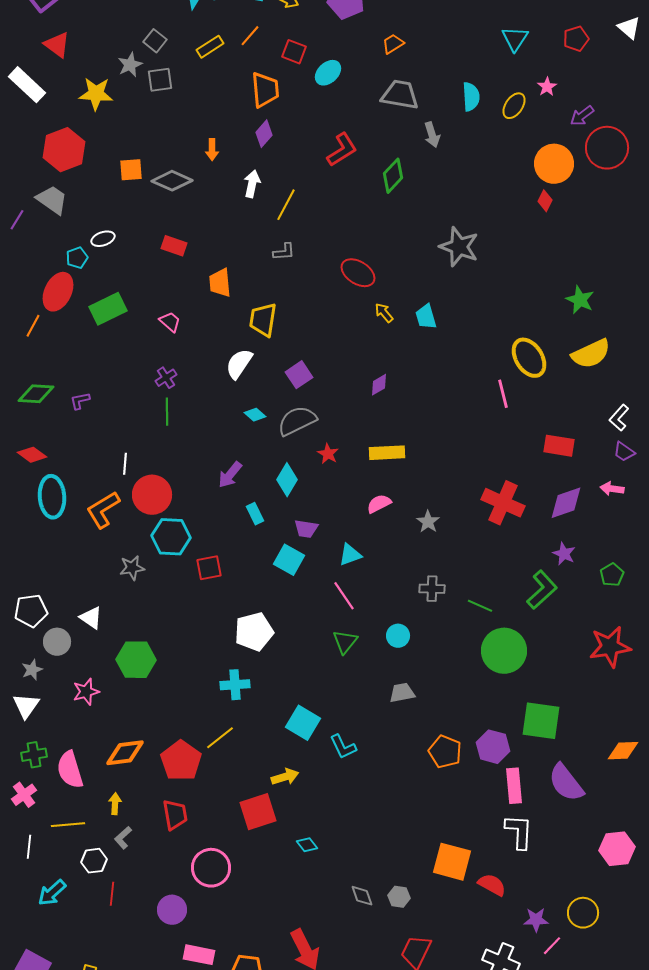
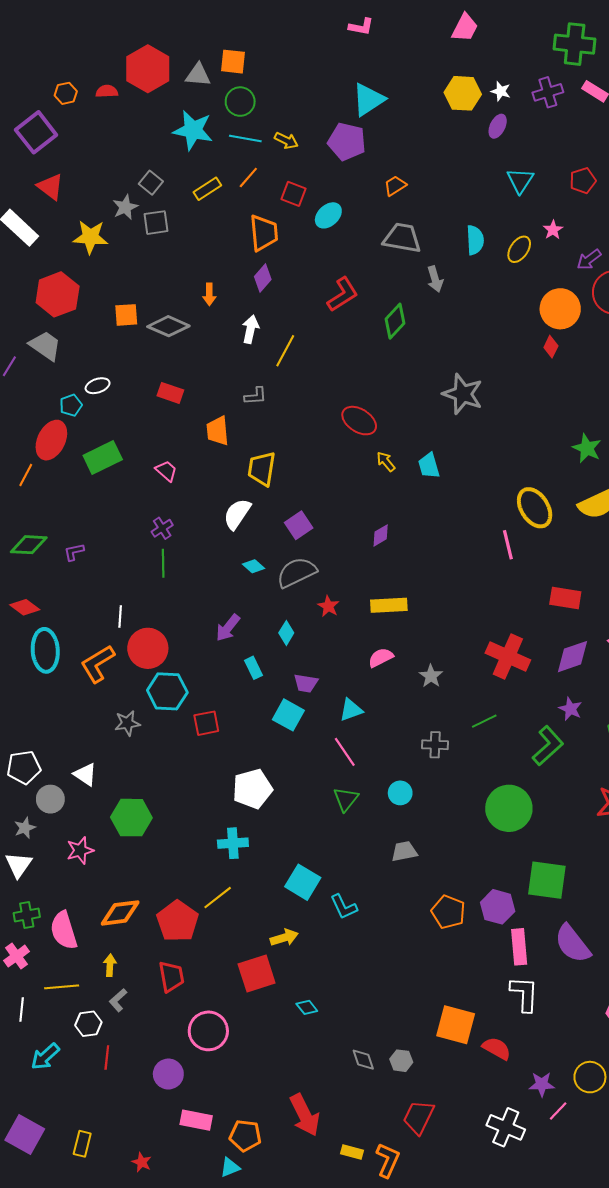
gray L-shape: (284, 252) -> (256, 396), moved
cyan diamond: (287, 480) -> (286, 633), size x0.7
green line: (480, 606) -> (484, 721), moved, turned -50

